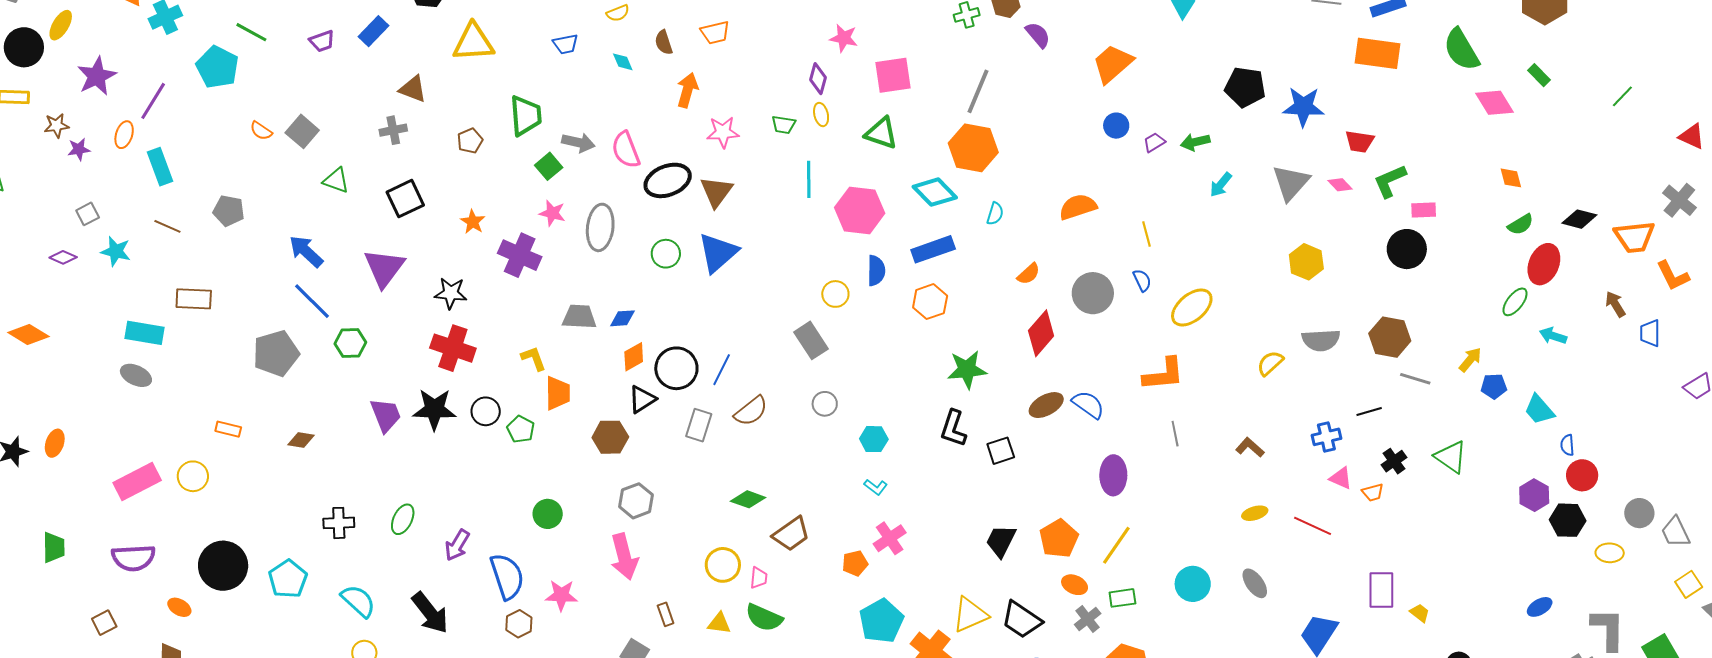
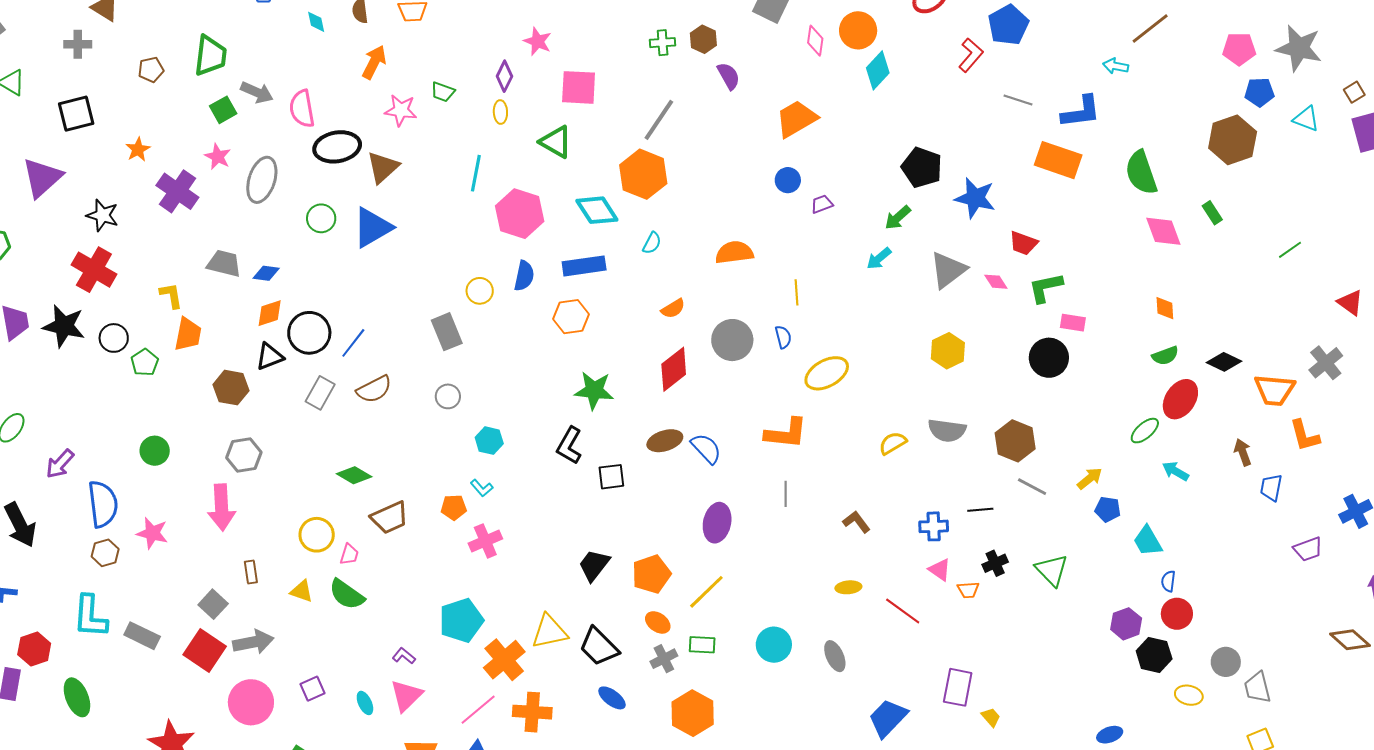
green trapezoid: (784, 125) -> (443, 92), moved
green arrow: (1195, 142) -> (898, 218), moved, turned -40
orange pentagon: (855, 563) -> (454, 507), moved

